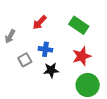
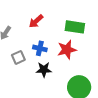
green rectangle: (79, 25) -> (75, 27), turned -30
red star: (82, 56) -> (67, 50), moved

